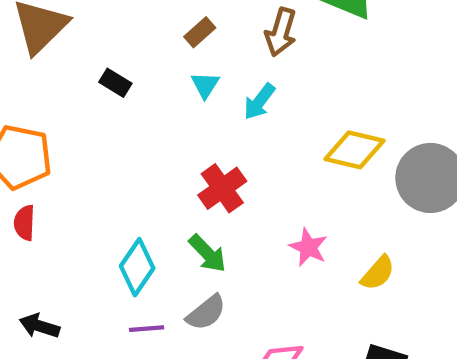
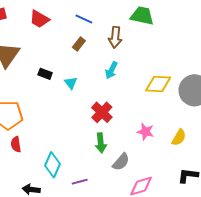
cyan triangle: (205, 85) -> (71, 83), moved
green arrow: (208, 254) -> (101, 143), turned 48
cyan diamond: (137, 267) -> (53, 165), moved
gray semicircle: (206, 313) -> (121, 162), moved

